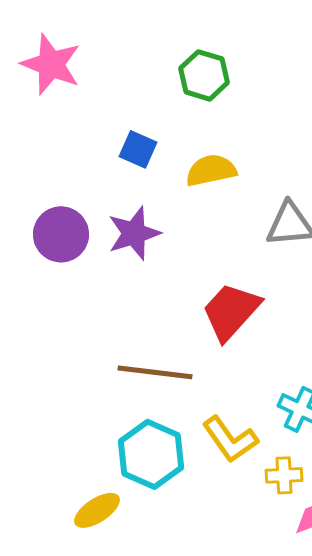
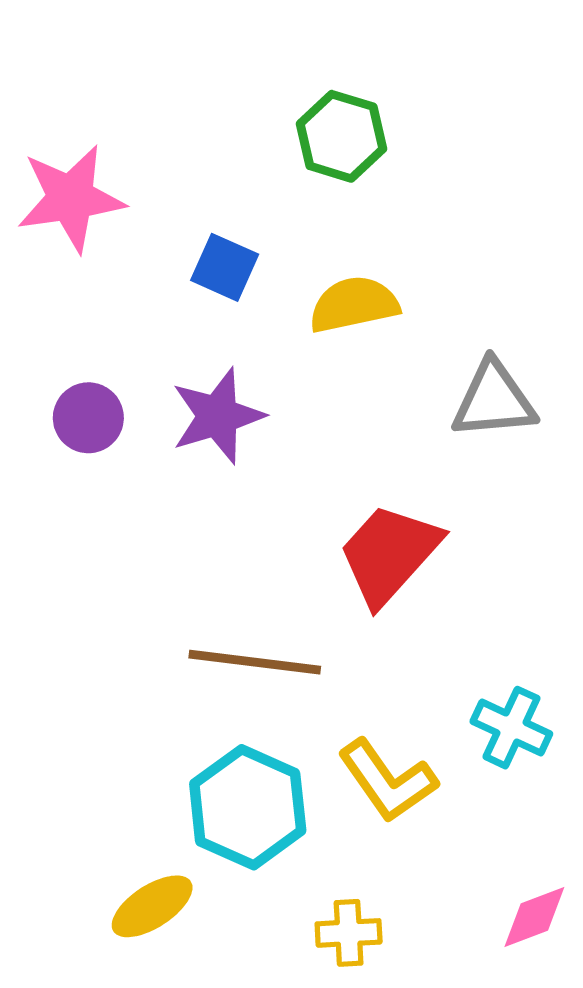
pink star: (51, 64) -> (71, 198), moved, turned -30
purple circle: (61, 234) -> (88, 418), size x0.7
yellow cross: (284, 475) -> (349, 933), moved

